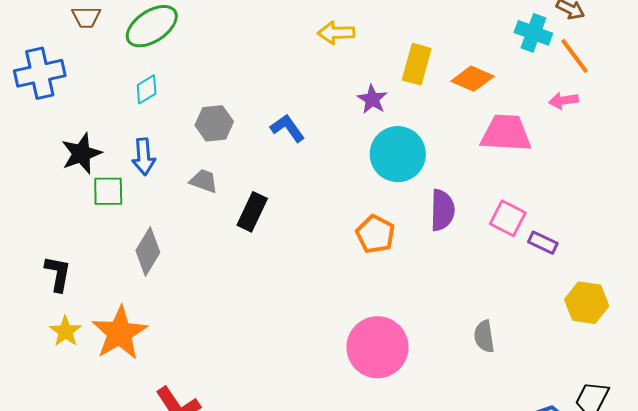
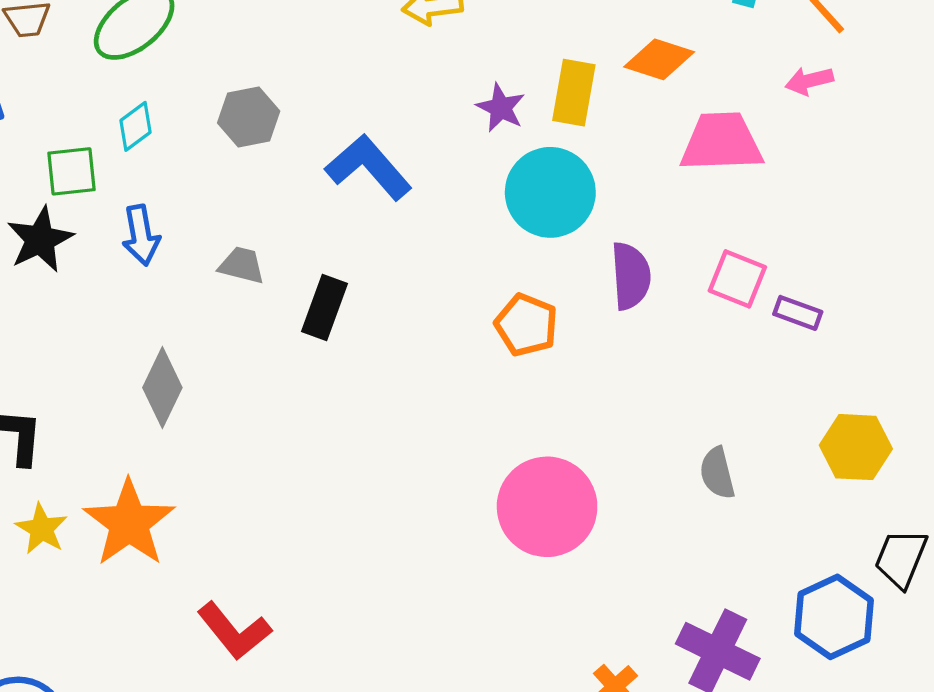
yellow rectangle: (417, 64) -> (574, 93), moved
gray hexagon: (214, 123) -> (249, 117), moved
blue L-shape: (287, 128) -> (369, 167), size x1.5
green square: (108, 191) -> (71, 171), moved
yellow hexagon: (587, 303) -> (856, 447), moved

